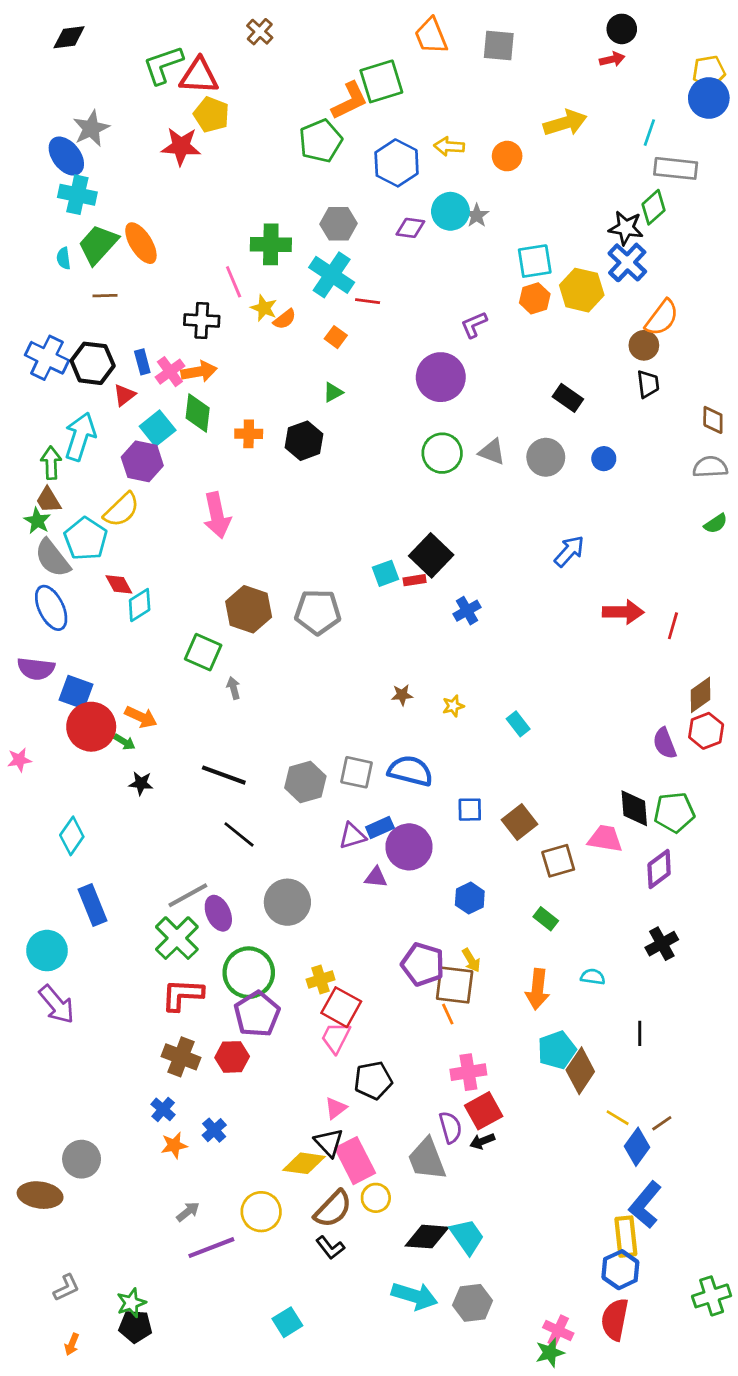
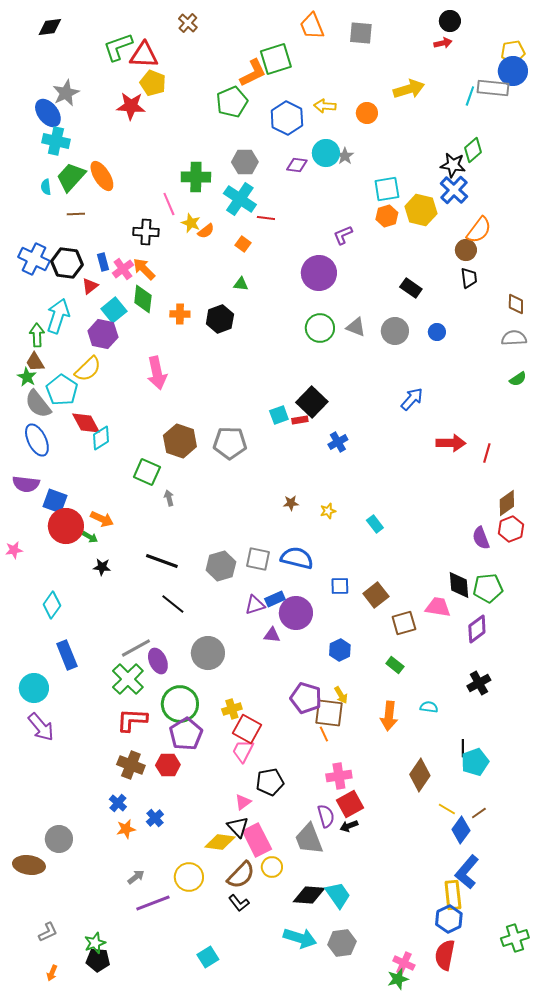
gray rectangle: (676, 168) -> (493, 88), moved
orange arrow: (199, 372) -> (144, 269), turned -125
green triangle: (333, 392) -> (241, 284), turned 35
red diamond: (119, 584) -> (86, 423), size x1.4
cyan pentagon: (557, 1050) -> (475, 762), moved

